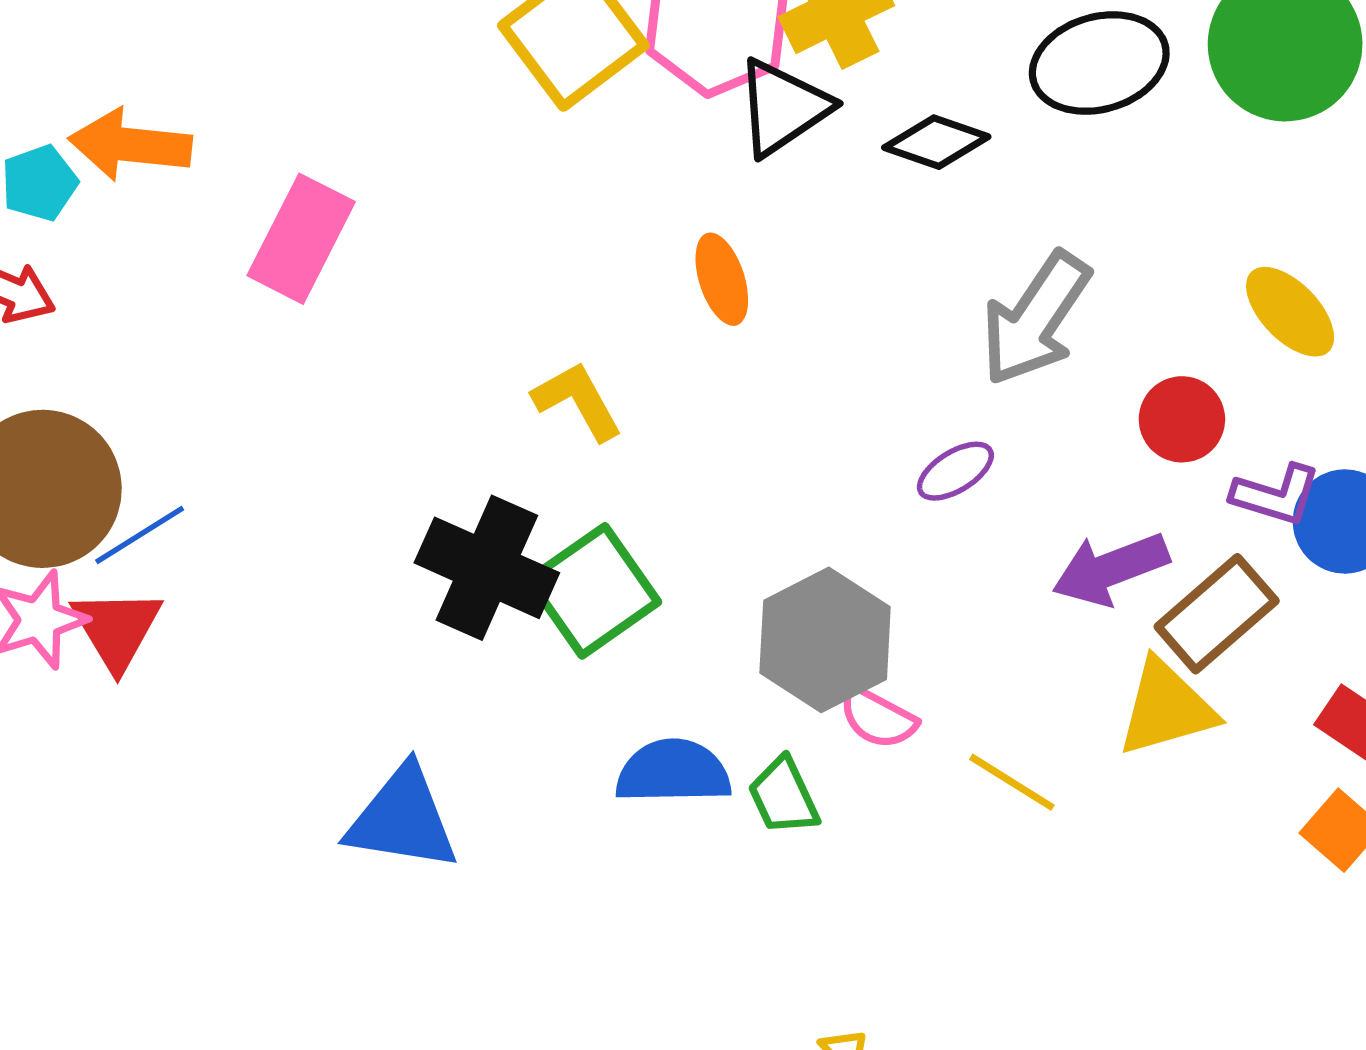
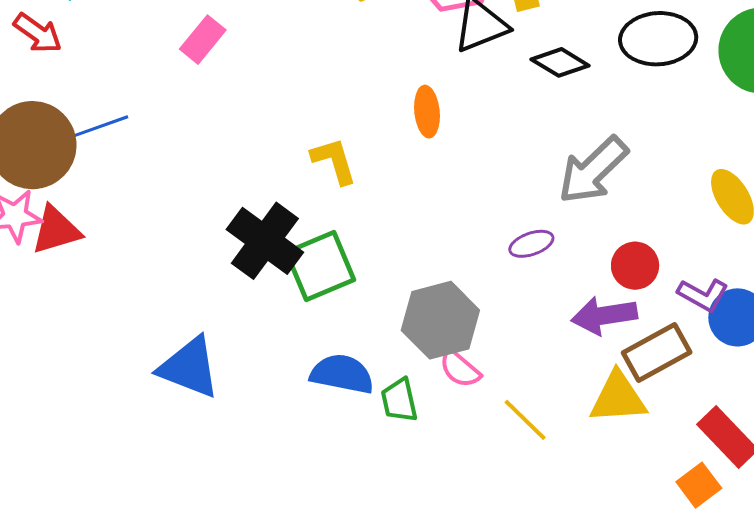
pink rectangle: (301, 239) -> (203, 40), size x0.7
red circle: (1182, 419) -> (635, 266), moved
blue line: (140, 535) -> (101, 126), moved
red triangle: (117, 629) -> (56, 230), turned 32

